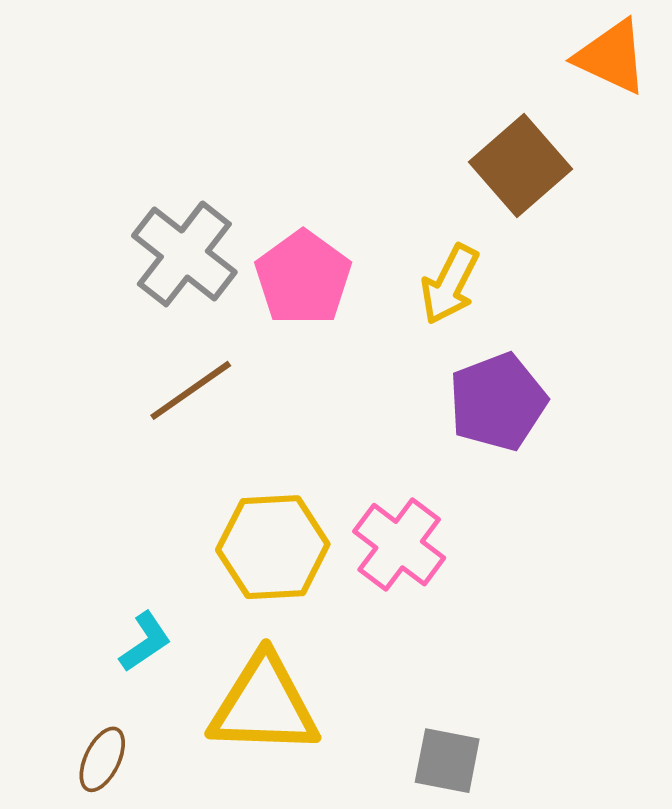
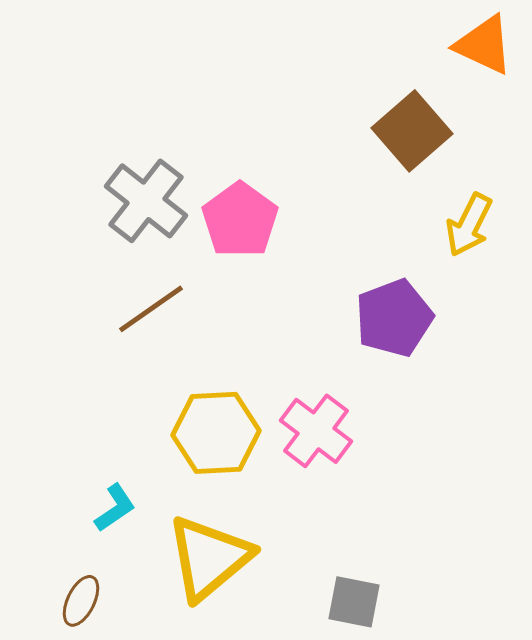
yellow arrow: (450, 284) -> (469, 225), moved
yellow triangle: (264, 705) -> (209, 558), turned -42

